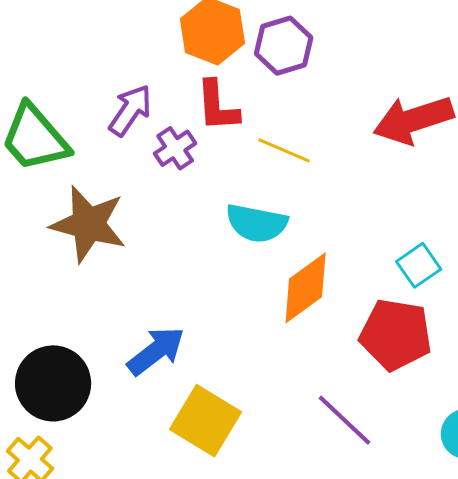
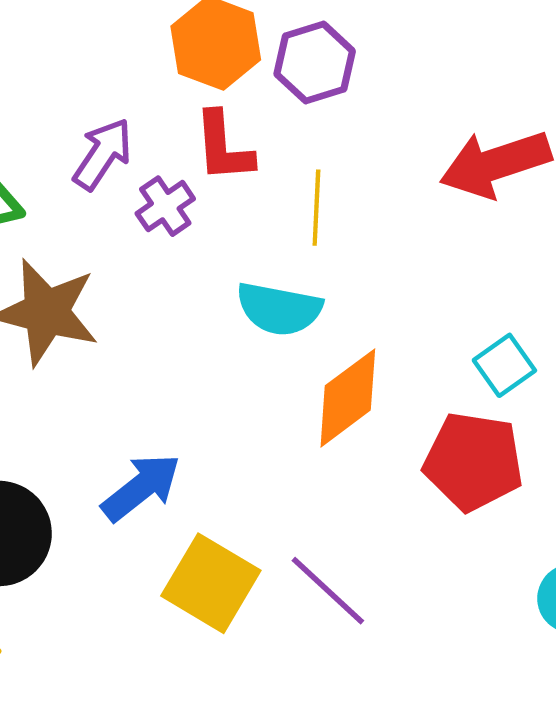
yellow line: (284, 150) -> (316, 208), turned 70
purple line: (344, 420) -> (328, 591), moved

